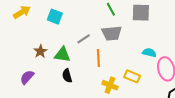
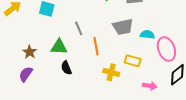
gray trapezoid: (112, 33) -> (123, 27), moved
gray line: (84, 39) -> (79, 28), turned -72
brown star: (40, 51) -> (30, 52), moved

